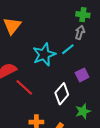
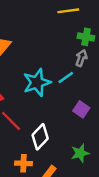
purple square: (82, 75) -> (81, 109), turned -32
white diamond: (62, 94) -> (40, 137), moved

